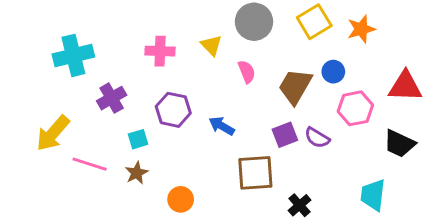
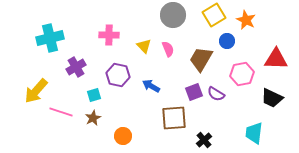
orange star: (361, 29) -> (246, 20), turned -30
yellow triangle: (211, 45) -> (144, 46), moved
blue circle: (333, 72) -> (227, 41), moved

